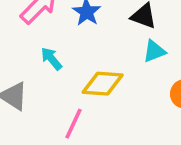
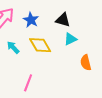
yellow diamond: (103, 84) -> (40, 45), moved, turned 60

